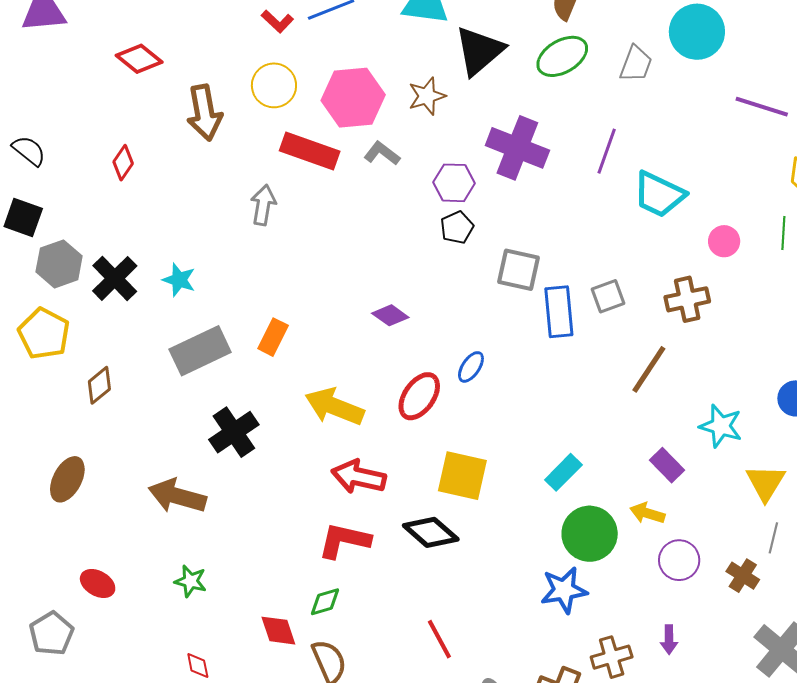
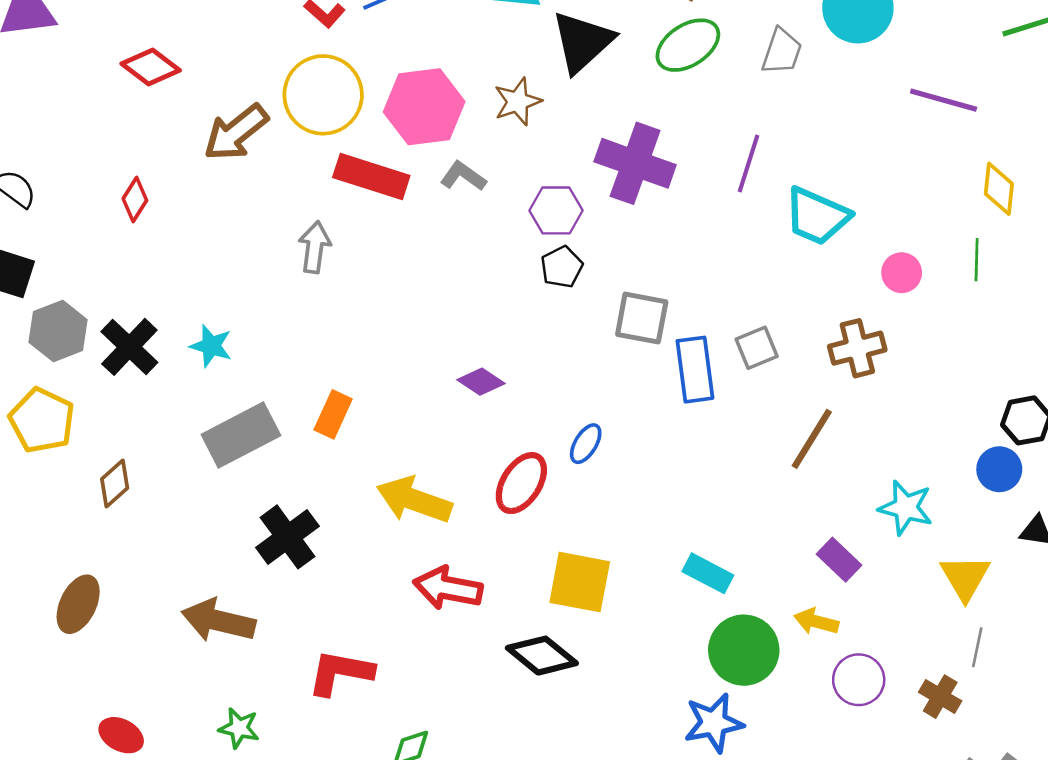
yellow circle: (274, 85) -> (323, 95), size x1.4
brown arrow: (204, 113) -> (236, 132), turned 64
cyan rectangle: (563, 472) -> (708, 573), turned 75
red L-shape: (344, 541) -> (340, 672), moved

